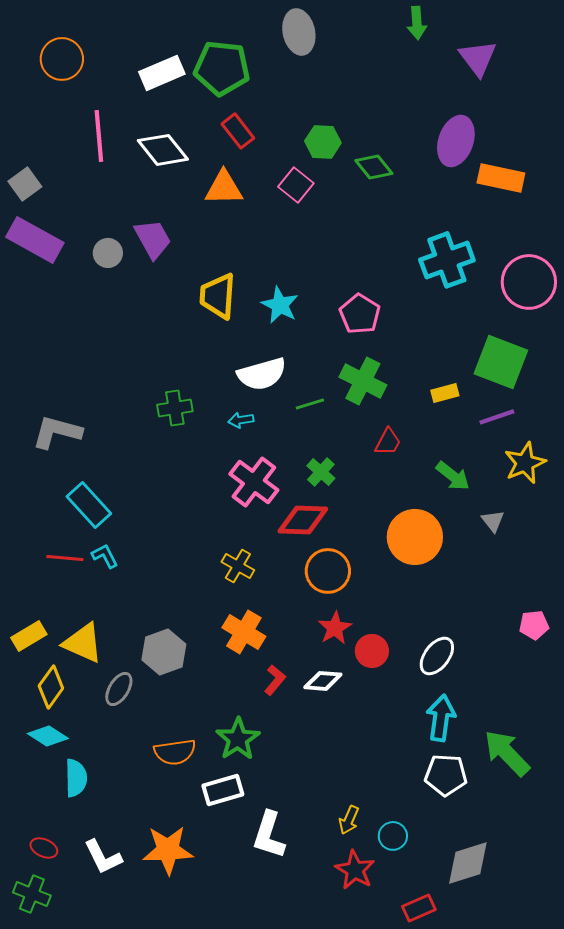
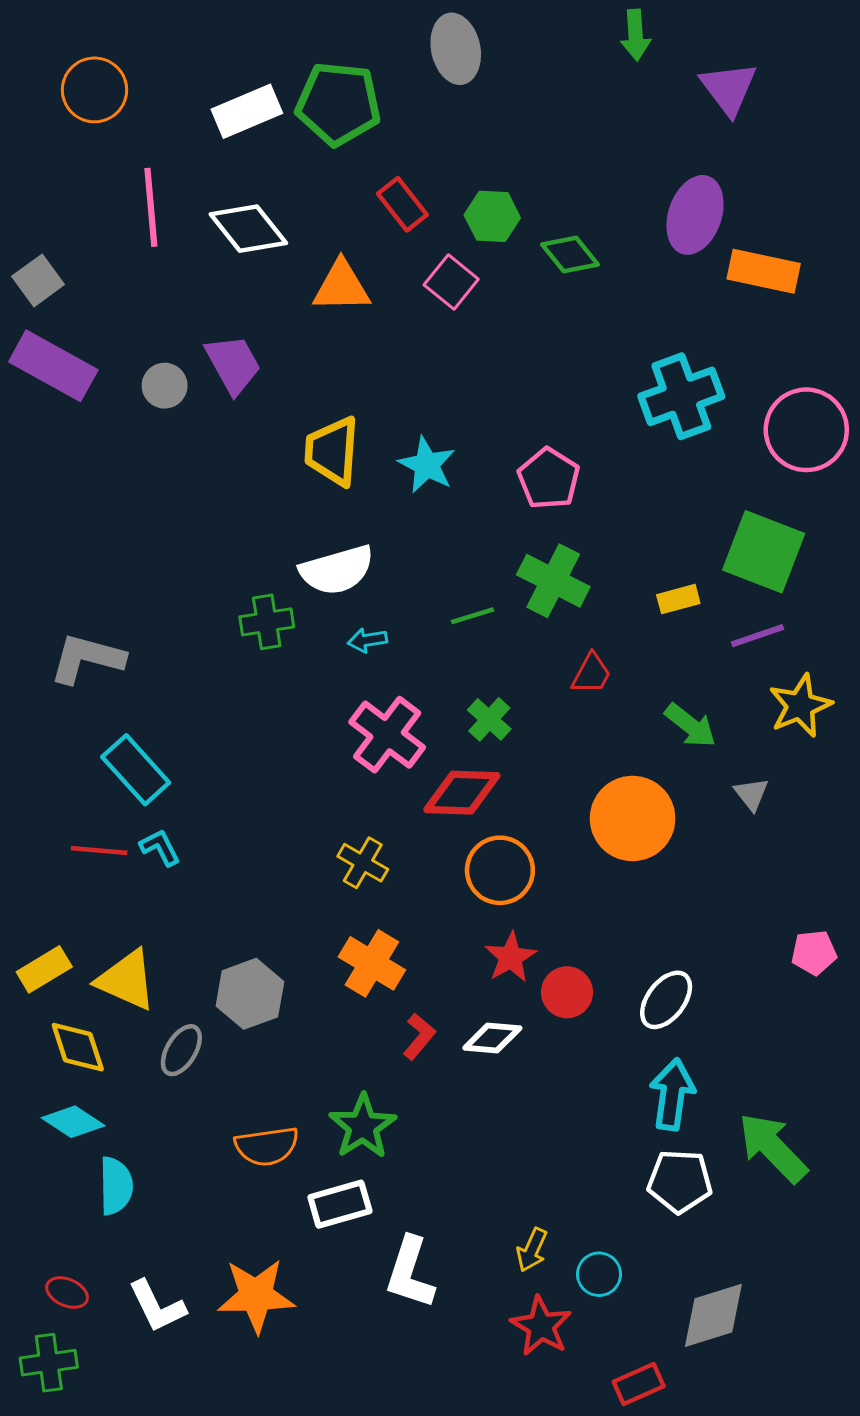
red rectangle: (238, 131) -> (402, 204), moved
white semicircle: (262, 374) -> (337, 570), moved
yellow diamond: (51, 687) -> (78, 1047), turned -54
green cross: (32, 894) -> (49, 1363), turned -30

